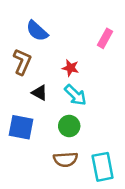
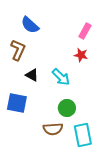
red star: (70, 68) -> (81, 55), moved
green circle: (69, 126) -> (67, 108), moved

